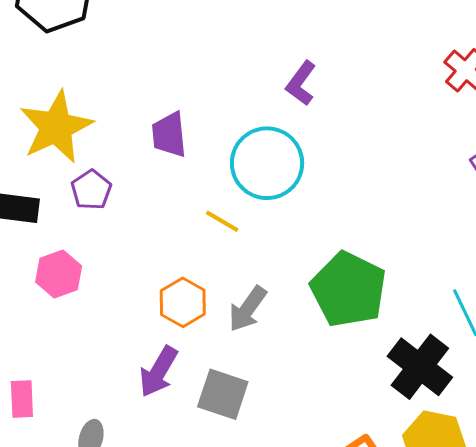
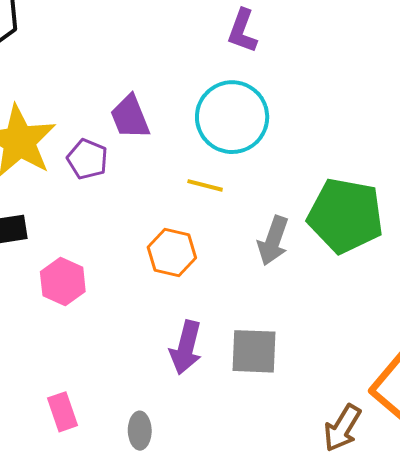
purple pentagon: (91, 190) -> (87, 159), moved
orange hexagon: (183, 302) -> (172, 253), moved
gray arrow: (248, 309) -> (273, 241), moved

